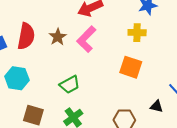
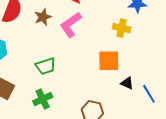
orange square: (131, 67) -> (109, 61), turned -30
black triangle: (157, 106) -> (127, 83), moved

